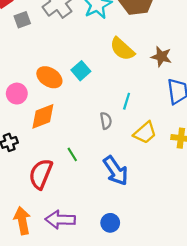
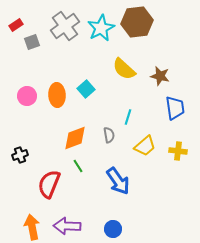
orange ellipse: (49, 77) -> (57, 95), turned 55
pink circle: (17, 94) -> (27, 96), moved
orange diamond: (43, 116) -> (75, 138), moved

